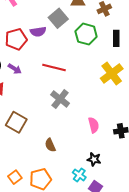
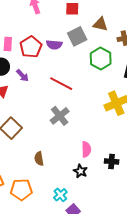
red pentagon: (16, 39) -> (31, 47), turned -30
black star: (94, 159) -> (80, 171), moved

